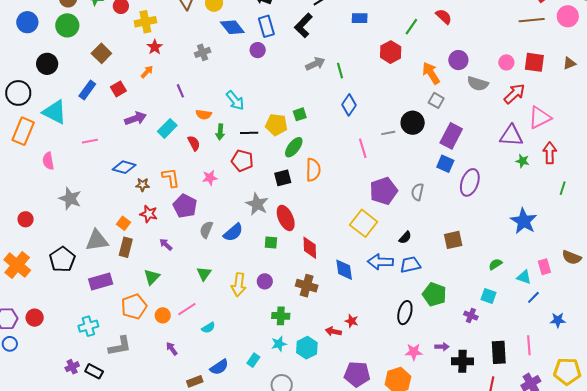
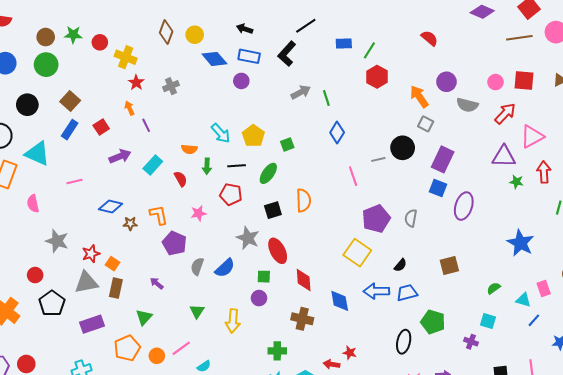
yellow cross: (145, 22) -> (126, 57), turned 35
blue rectangle: (266, 26) -> (249, 56), turned -60
green line: (411, 27) -> (369, 50), moved
gray cross: (203, 52) -> (171, 86), moved
brown square: (101, 53) -> (70, 101), moved
orange arrow: (147, 72) -> (129, 108), turned -64
purple line: (180, 91) -> (146, 125), moved
yellow pentagon: (276, 125) -> (253, 136), moved, turned 30
green ellipse: (294, 147) -> (268, 173), moved
red star: (149, 214) -> (91, 254), moved, turned -30
red circle: (26, 219) -> (35, 275), moved
purple circle: (265, 281) -> (259, 298), moved

